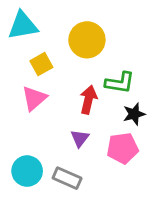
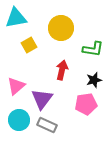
green L-shape: (120, 83) -> (93, 49), moved
pink triangle: (34, 98) -> (16, 86), moved
purple triangle: (80, 138) -> (42, 99), moved, size x1.6

